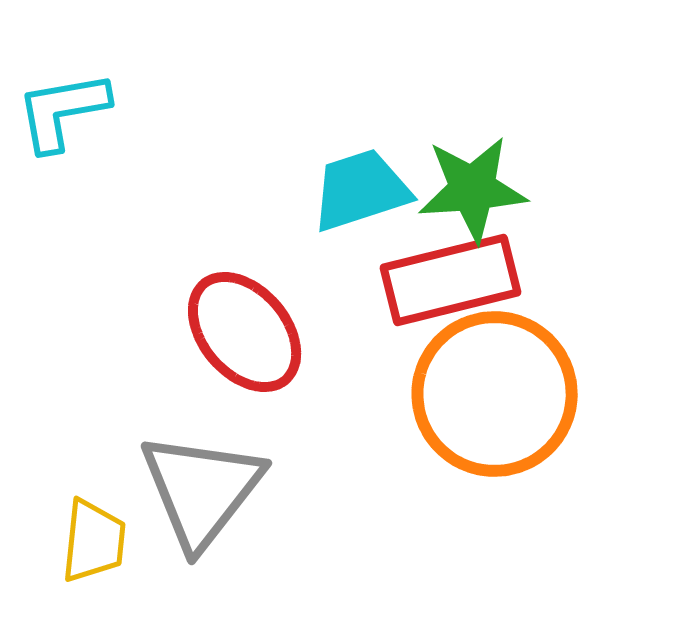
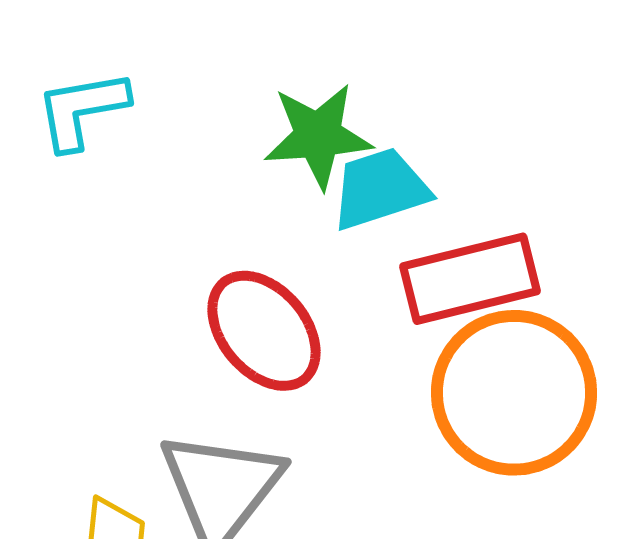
green star: (473, 189) -> (318, 136), moved

